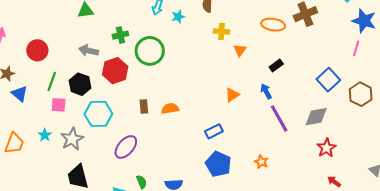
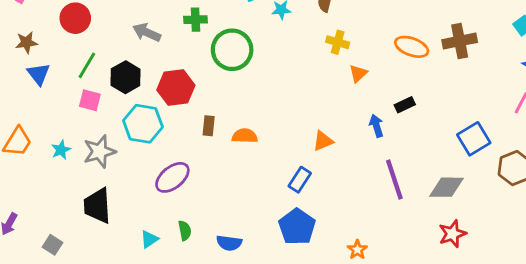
red hexagon: (115, 71) -> (176, 88), moved
blue arrow: (266, 91) -> (376, 126), moved
orange triangle: (232, 95) -> (323, 141), moved
blue rectangle: (214, 131) -> (300, 180), turned -42
cyan star: (45, 135) -> (61, 150), moved
orange star: (261, 162) -> (357, 250), moved

